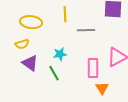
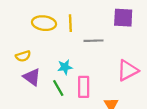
yellow ellipse: (31, 22) -> (44, 23), moved
pink rectangle: (93, 68) -> (84, 87), moved

